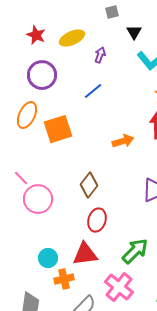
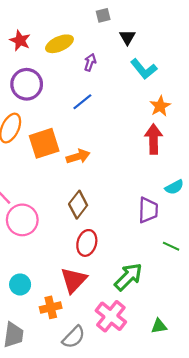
orange arrow: (123, 141) -> (78, 156), moved
red triangle: (85, 254) -> (74, 280), turned -40
cyan circle: (48, 258) -> (20, 284), moved

